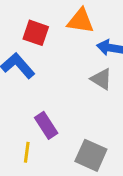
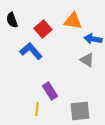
red square: (36, 33) -> (43, 29), turned 30
gray square: (91, 155) -> (80, 111), turned -30

